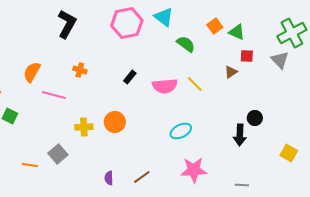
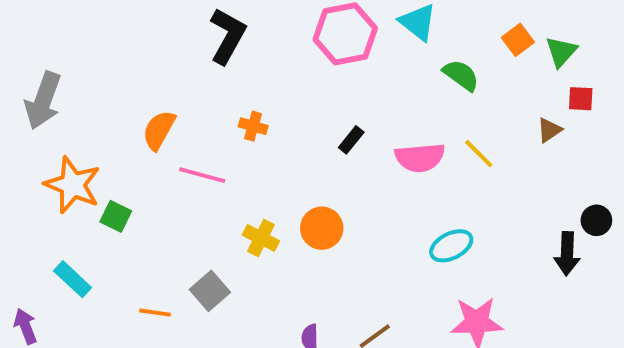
green triangle: (237, 32) -> (561, 52), turned 48
yellow cross: (84, 127) -> (261, 238), turned 30

